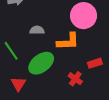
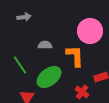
orange L-shape: (68, 41) -> (75, 56), turned -90

